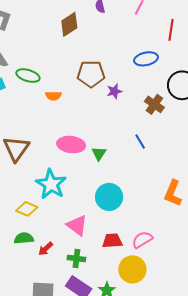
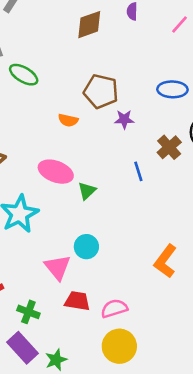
orange semicircle: (53, 96) -> (68, 120), moved
blue line: (140, 142) -> (138, 171), moved
cyan circle: (109, 197) -> (86, 247), size x0.7
pink triangle: (77, 225) -> (58, 267), moved
yellow circle: (132, 269) -> (119, 346), moved

